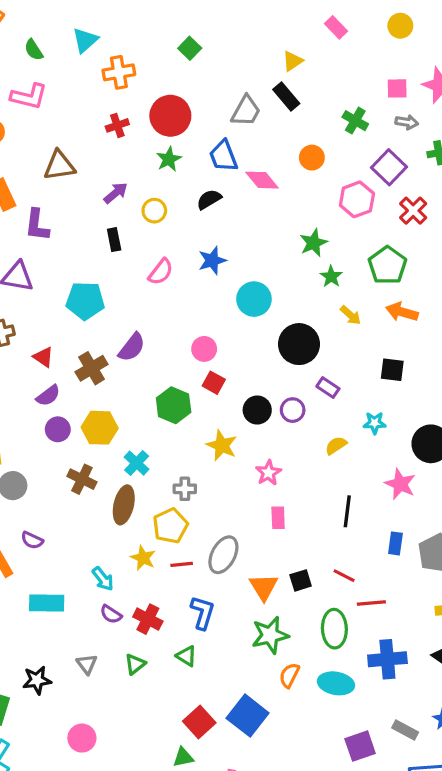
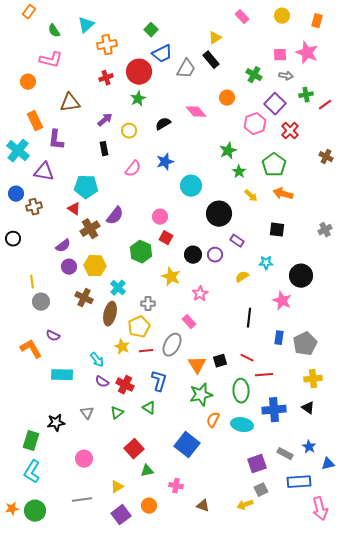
blue trapezoid: (223, 156) -> (162, 54), moved, turned -95
red triangle: (43, 357) -> (74, 209), moved
pink rectangle: (278, 518) -> (189, 322), moved, turned -40
red square: (199, 722) -> (134, 449), moved

